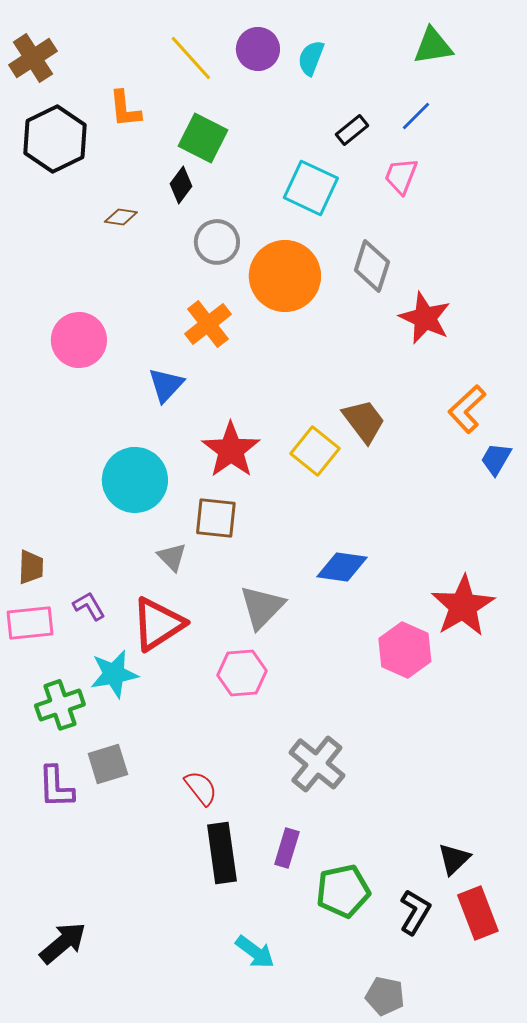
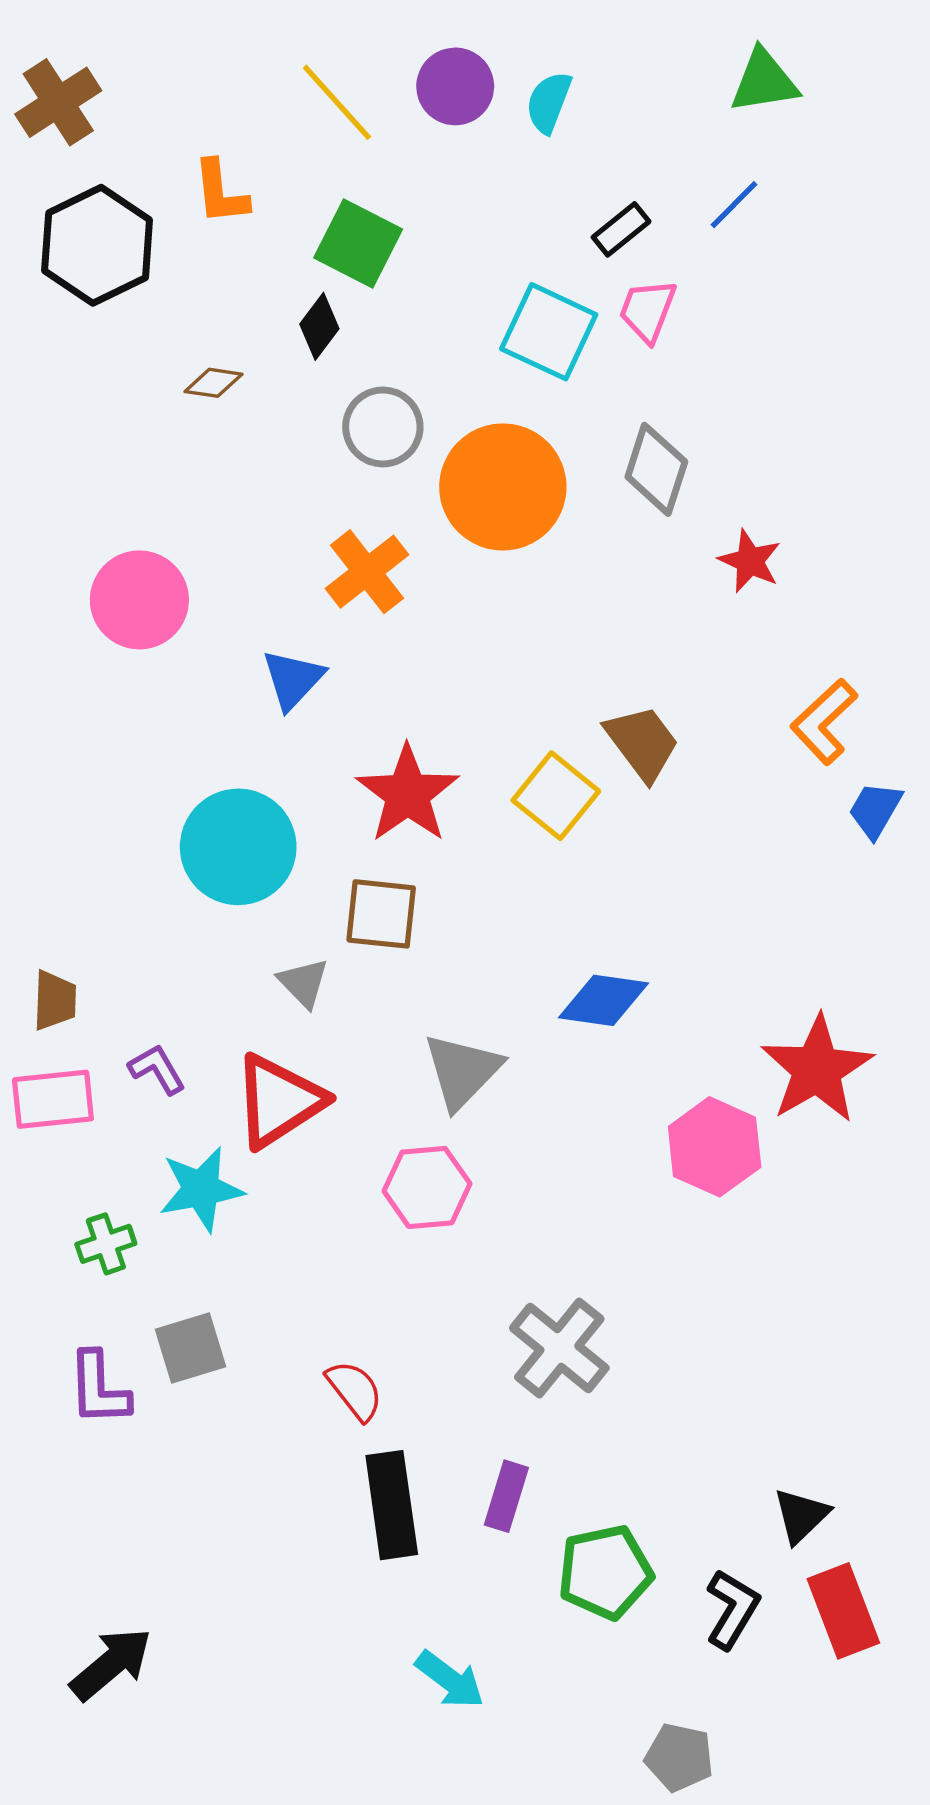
pink trapezoid: (401, 176) -> (648, 311), moved
red star: (425, 318) -> (750, 561), size x0.7
green cross: (60, 705) -> (106, 1244), size x0.7

